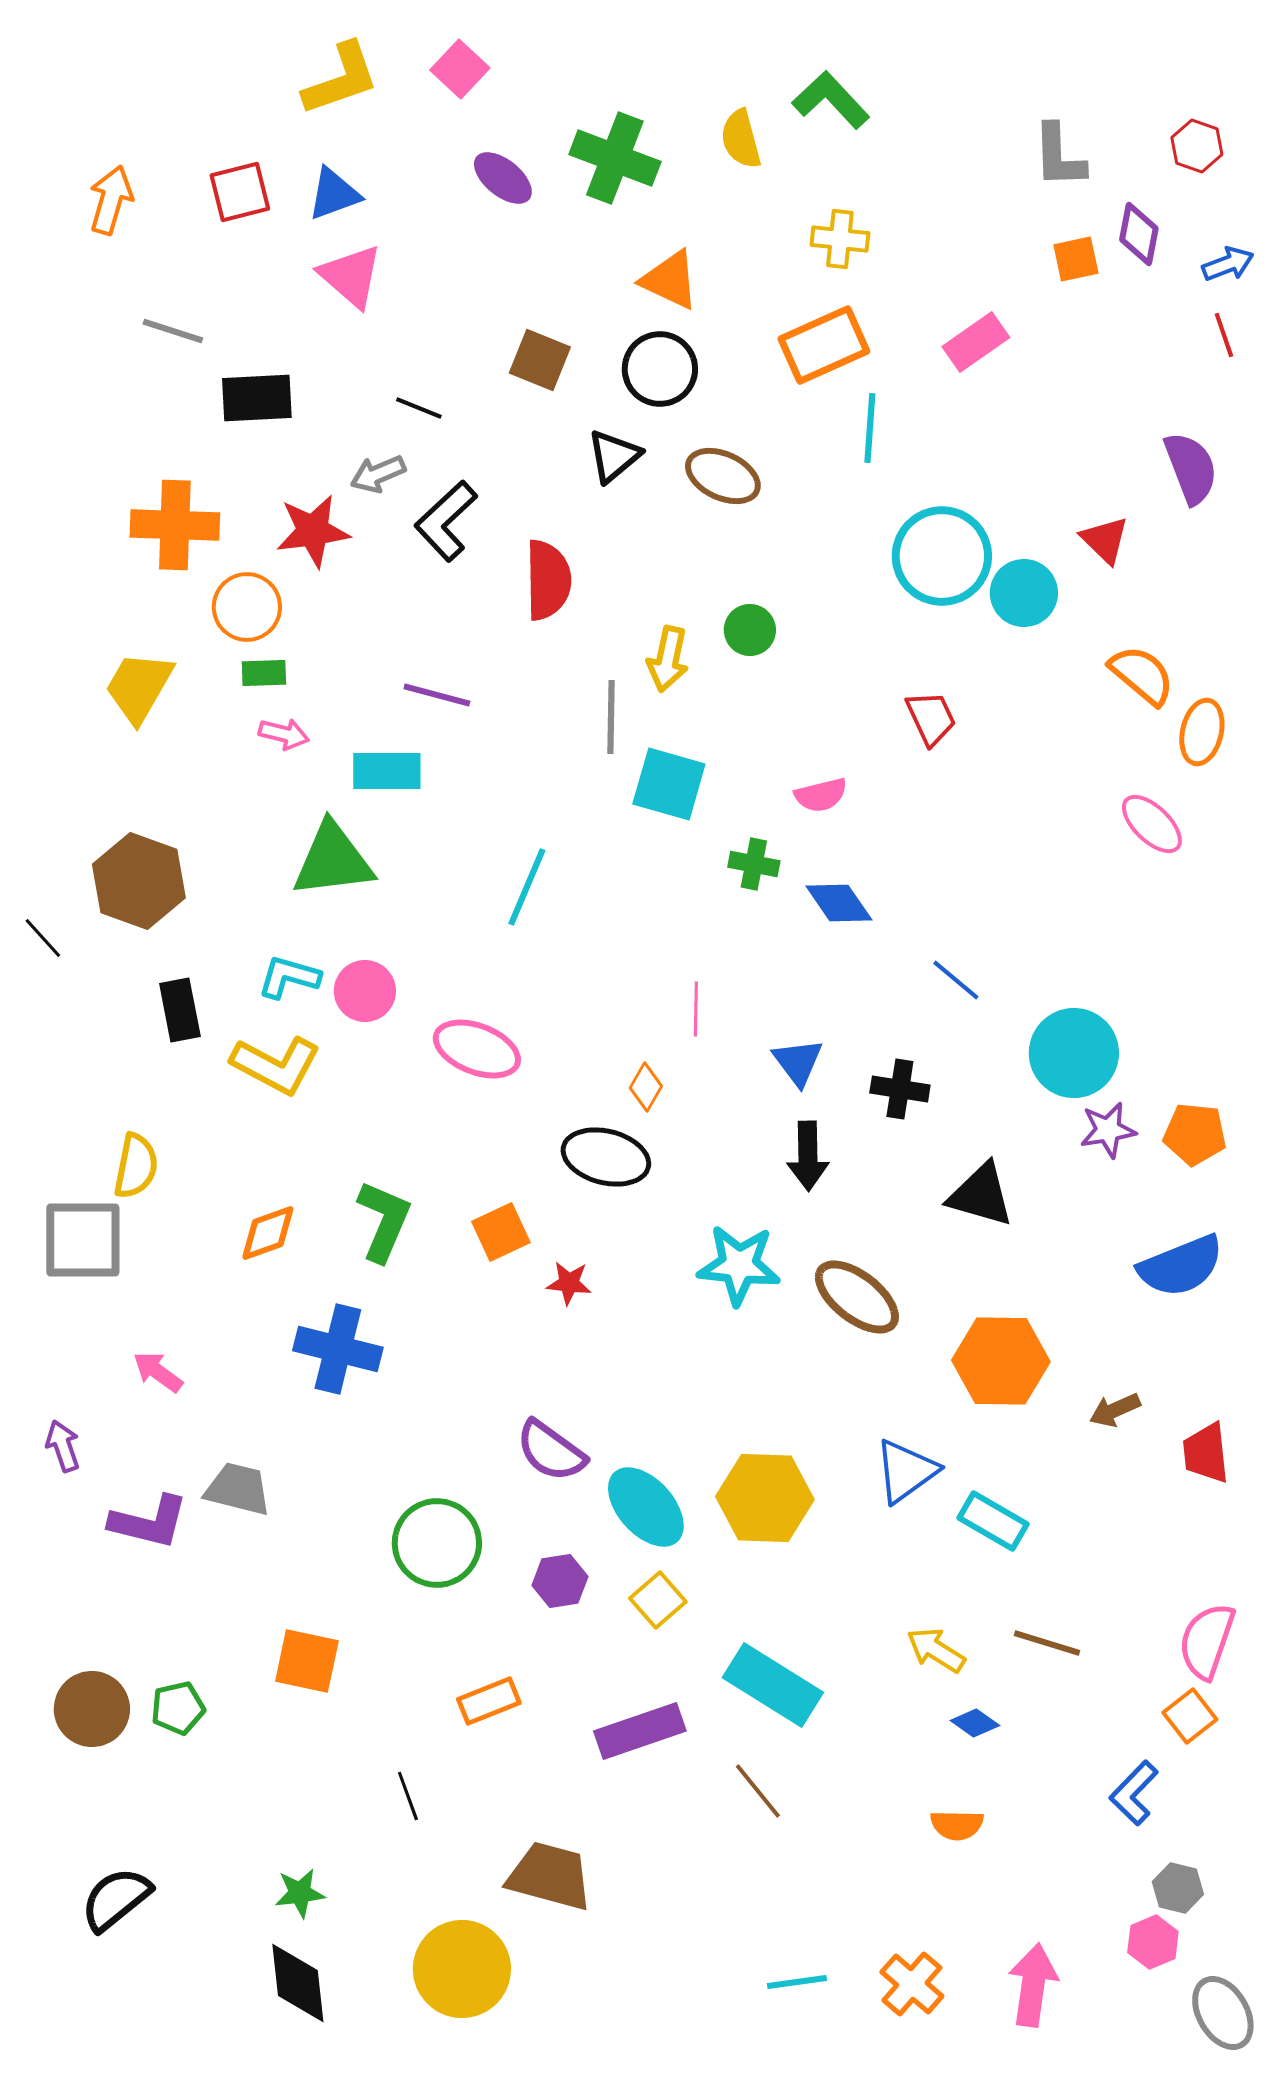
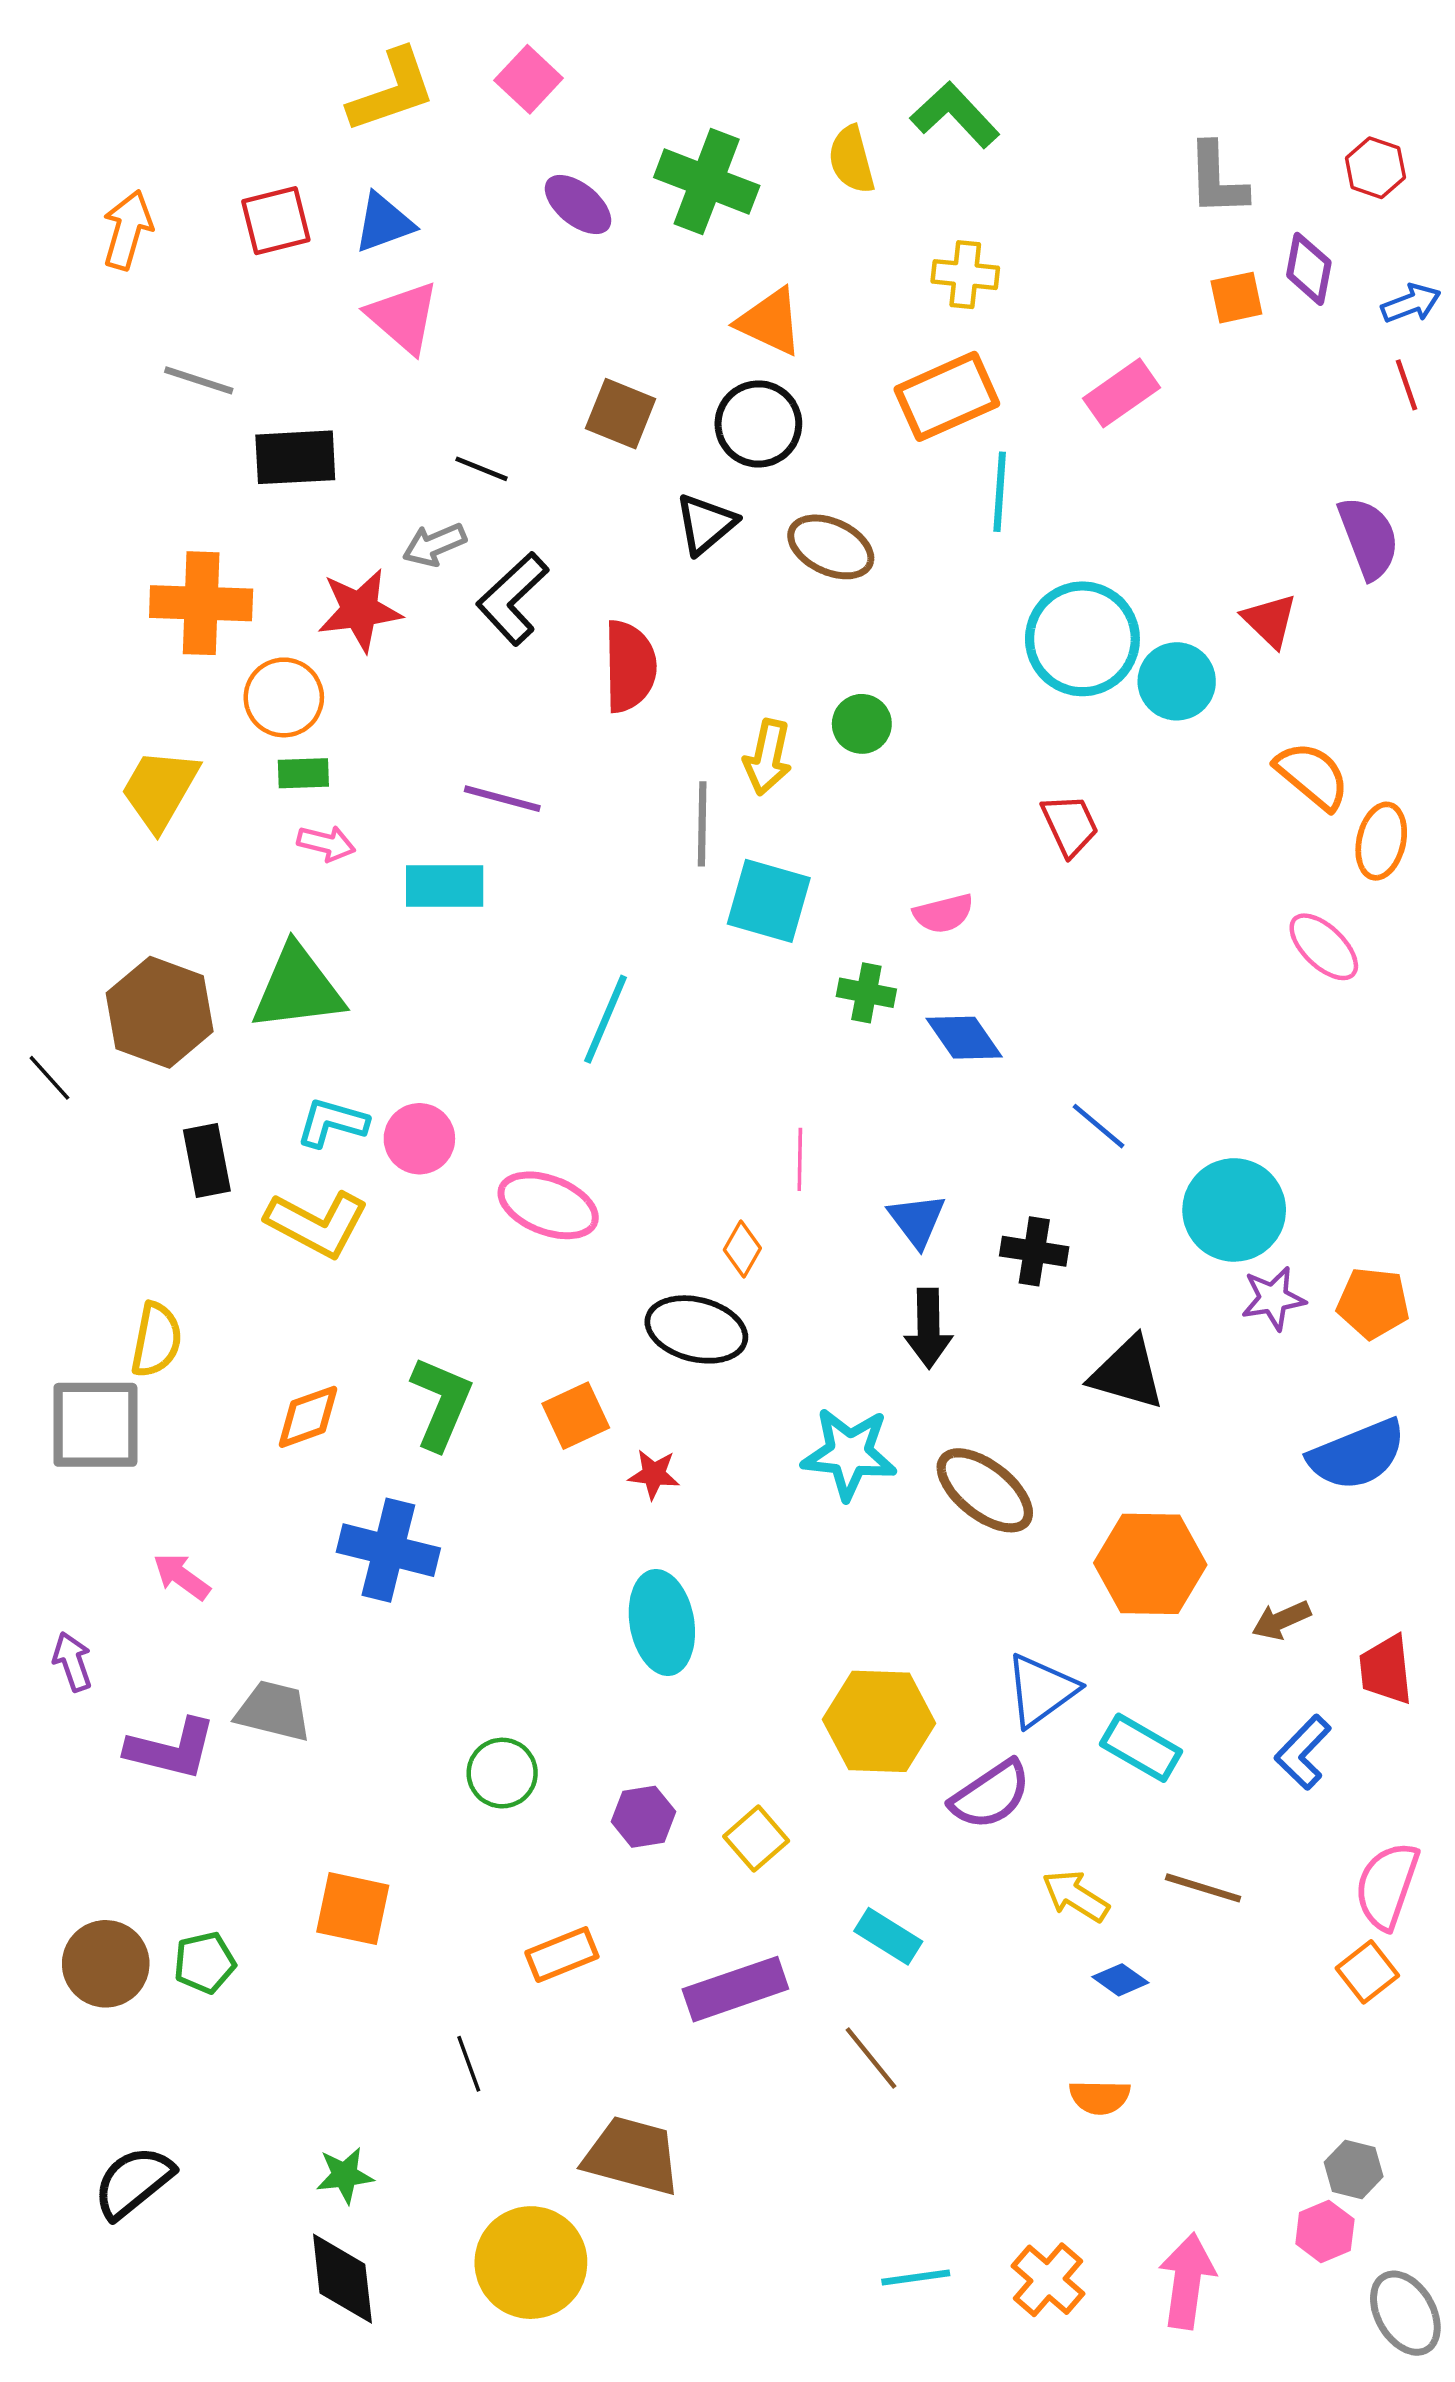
green triangle: (333, 860) -> (298, 988), moved
purple semicircle: (551, 1451) -> (991, 1795), moved, turned -70
cyan ellipse: (646, 1507) -> (662, 1622), moved, turned 32
green circle: (437, 1543) -> (502, 1773), size x0.7
cyan rectangle: (773, 1685) -> (888, 1936), size x0.6
blue L-shape: (1134, 1793) -> (1303, 1752), moved

